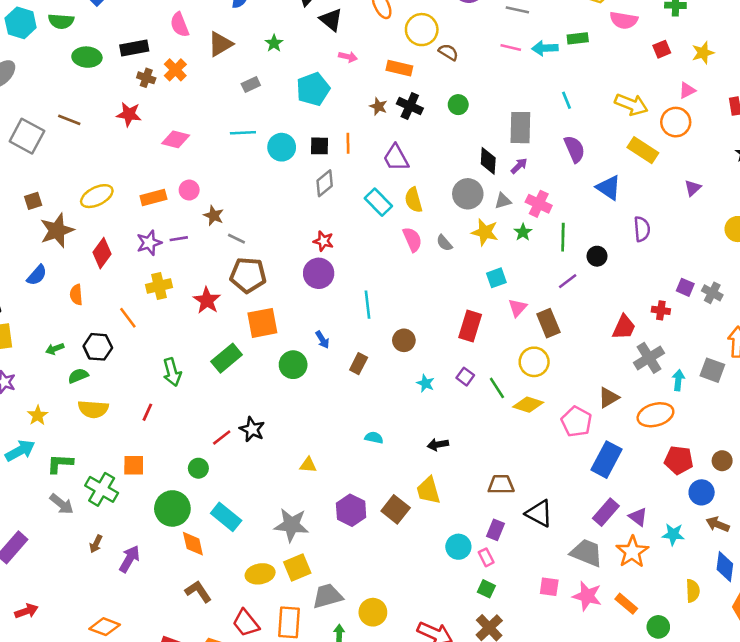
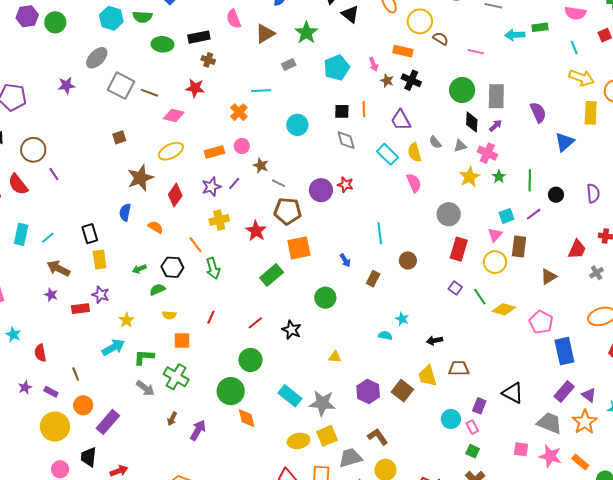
green star: (274, 43) -> (306, 33), size x1.6
pink line: (511, 48) -> (476, 52), moved
pink arrow: (348, 57) -> (374, 64), moved, turned 56
orange cross: (175, 70) -> (239, 112), moved
cyan line: (566, 100) -> (574, 48), moved
green circle: (458, 105) -> (462, 90), moved, size x1.6
cyan line: (243, 133) -> (261, 91), moved
gray square: (27, 136) -> (121, 86), moved
pink diamond: (176, 139) -> (174, 115), moved
cyan circle: (282, 147) -> (297, 125), moved
yellow rectangle: (643, 150) -> (591, 113), turned 60
gray diamond: (325, 183) -> (346, 140), turned -65
blue triangle: (609, 188) -> (565, 142), turned 45
gray circle: (468, 194) -> (449, 214), moved
brown square: (33, 201) -> (119, 137), moved
gray triangle: (503, 201) -> (460, 146), moved
pink cross: (539, 204) -> (487, 153), moved
purple semicircle: (642, 229) -> (593, 193), moved
yellow star: (485, 232) -> (470, 177), turned 30
purple line: (179, 239) -> (234, 183), turned -40
gray semicircle: (444, 243) -> (435, 142), moved
purple circle: (319, 273) -> (321, 190), moved
blue semicircle: (37, 275) -> (125, 212), turned 150
cyan square: (496, 278) -> (507, 216), moved
orange semicircle: (76, 295) -> (156, 227), turned 126
brown rectangle: (548, 323) -> (519, 246), turned 30
gray cross: (649, 358) -> (597, 273), size x0.6
yellow circle: (534, 362) -> (495, 262), moved
green circle: (293, 365) -> (325, 298), moved
green arrow: (172, 372) -> (213, 268), moved
cyan star: (426, 383) -> (402, 319), moved
brown triangle: (609, 398) -> (549, 277), moved
yellow semicircle: (93, 409) -> (169, 315), size x0.6
red line: (222, 437) -> (255, 323), moved
blue rectangle: (607, 460) -> (564, 351), turned -40
orange square: (134, 465) -> (182, 341), moved
green circle: (198, 468) -> (250, 360), size x1.5
brown trapezoid: (501, 484) -> (459, 368), moved
cyan rectangle: (226, 517) -> (290, 396), moved
brown L-shape: (198, 592) -> (378, 437), moved

